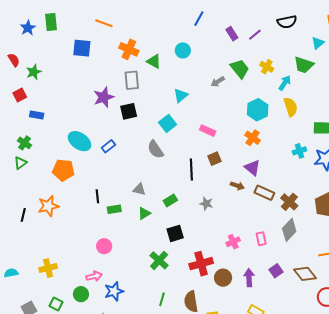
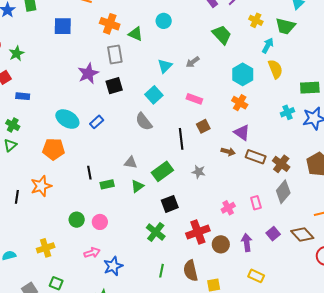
yellow cross: (267, 67) -> (256, 20), moved
gray arrow: (218, 82) -> (193, 62), moved
green rectangle: (170, 200) -> (162, 171), size x1.5
green circle: (81, 294) -> (77, 220), moved

